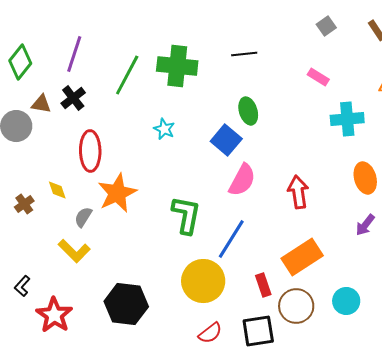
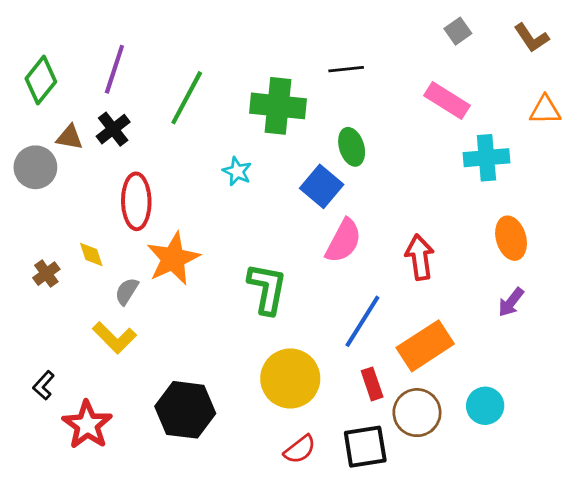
green cross: (177, 66) -> (278, 106), moved
pink rectangle: (318, 77) -> (447, 101), size x1.5
blue line: (231, 239) -> (362, 321), moved

